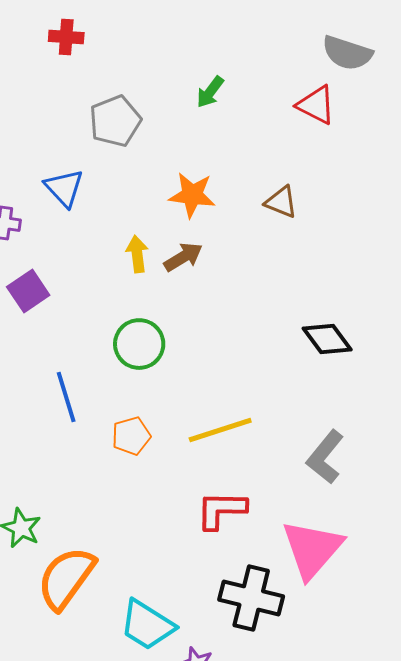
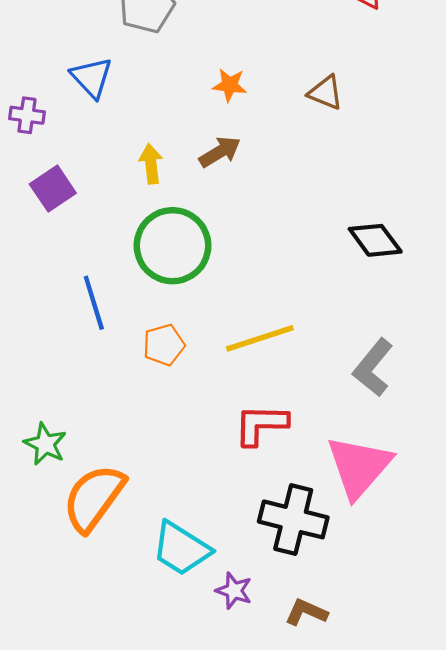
orange star: (192, 195) -> (230, 85), size x0.7
yellow arrow: (137, 254) -> (151, 164), moved
green circle: (139, 344) -> (172, 246), size x1.4

